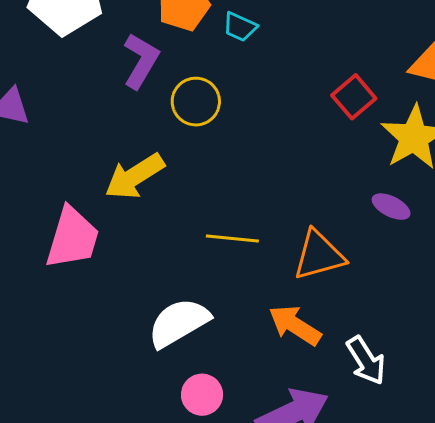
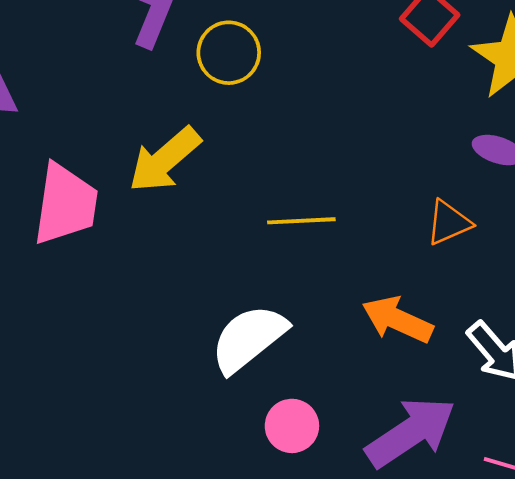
pink trapezoid: (72, 238) -> (65, 204), moved
orange triangle: (319, 255) -> (449, 223), moved, size x0.7

